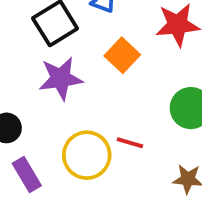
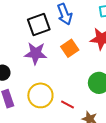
red line: (130, 143) -> (67, 104), moved

